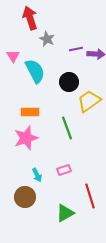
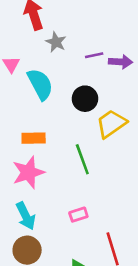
cyan arrow: (37, 175) -> (26, 216), moved, size x1.5

